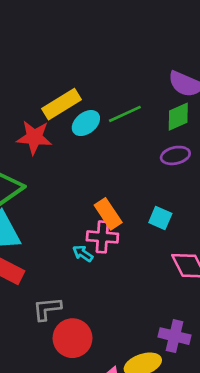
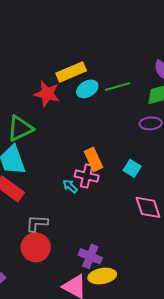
purple cross: (175, 336) -> (90, 256), moved
red circle: (72, 338) -> (36, 247), moved

